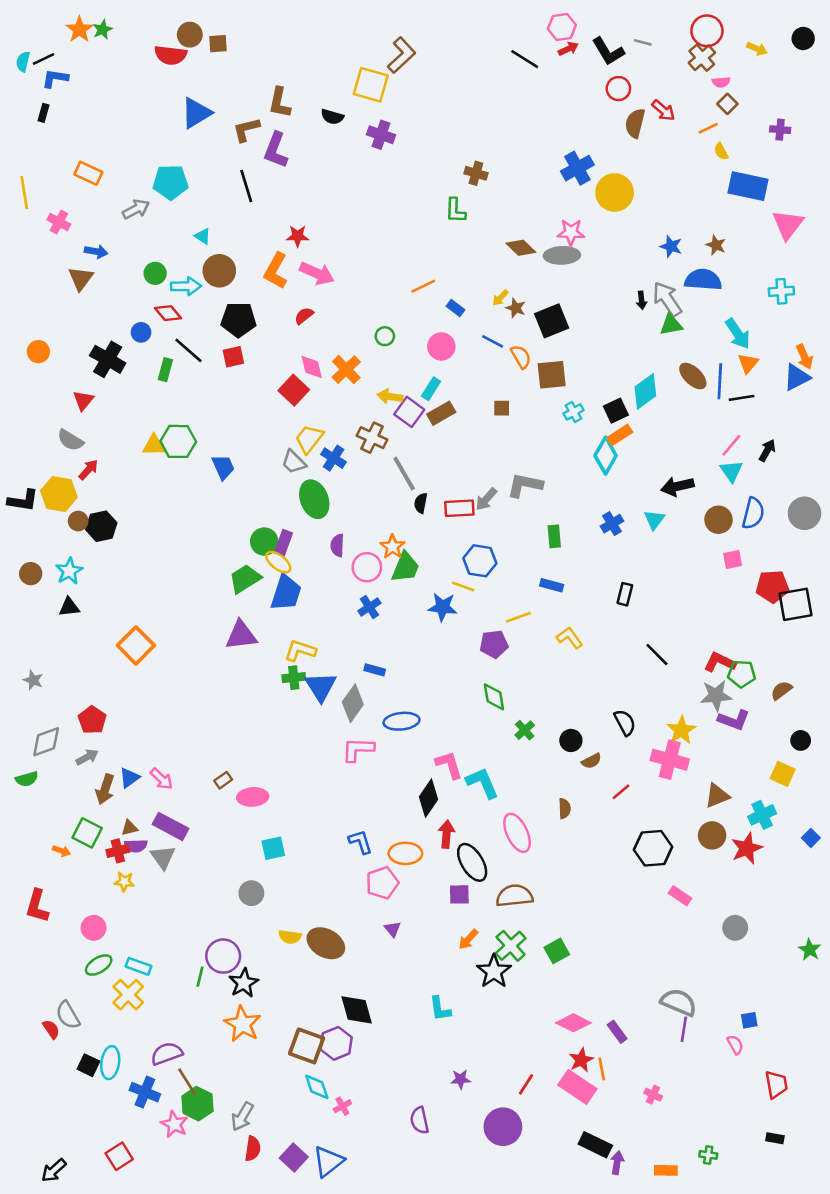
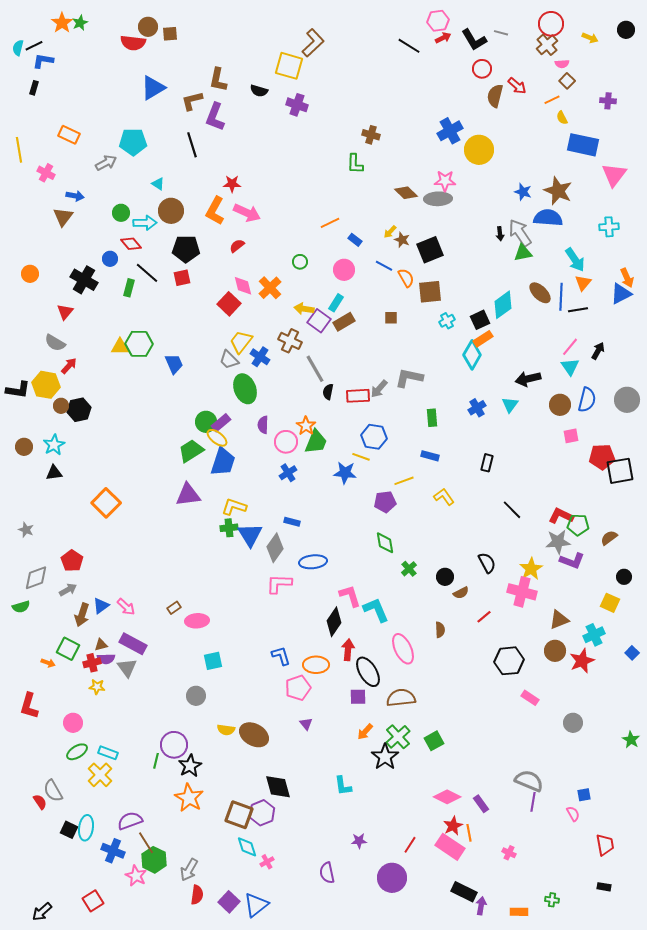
brown star: (716, 245) -> (558, 191), size x1.8
purple rectangle: (283, 543) -> (221, 423), turned 30

